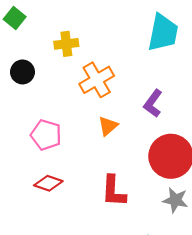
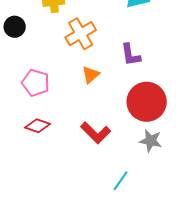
purple L-shape: (153, 103) -> (131, 55), turned -45
red L-shape: (114, 191) -> (96, 133), turned -48

